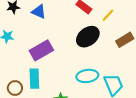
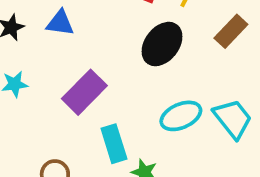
cyan rectangle: (34, 79) -> (114, 144), moved

